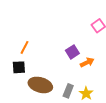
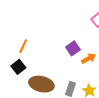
black square: (19, 67) -> (18, 67), turned -32

